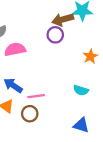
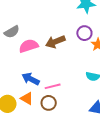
brown arrow: (63, 20) -> (55, 42), moved
purple circle: (55, 35) -> (84, 33), moved

